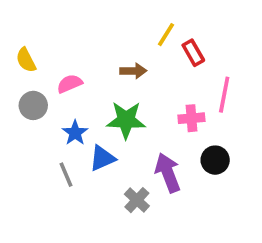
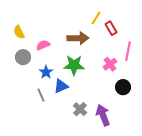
brown arrow: (133, 71) -> (78, 38), size x1.5
pink cross: (191, 118) -> (110, 64), turned -32
purple arrow: (168, 173) -> (103, 115), moved

